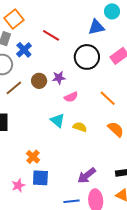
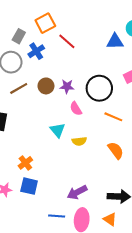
orange square: (14, 19) -> (45, 23), moved
black circle: (87, 57) -> (99, 88), moved
pink semicircle: (71, 97) -> (76, 109), turned 72
orange line: (108, 98) -> (113, 117), turned -30
yellow semicircle: (80, 127) -> (79, 141), turned 144

